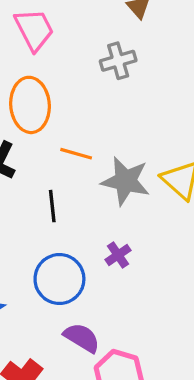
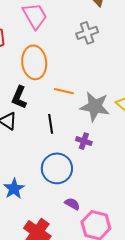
purple cross: (118, 255) -> (84, 141), moved, turned -35
purple semicircle: (82, 338) -> (72, 204), size x0.7

